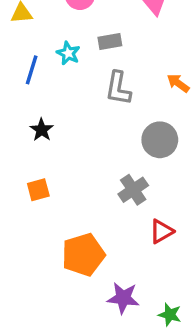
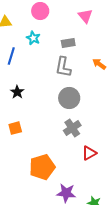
gray rectangle: (110, 42) -> (68, 43), moved
cyan star: (68, 53) -> (33, 38), moved
gray circle: (160, 140) -> (69, 98), moved

